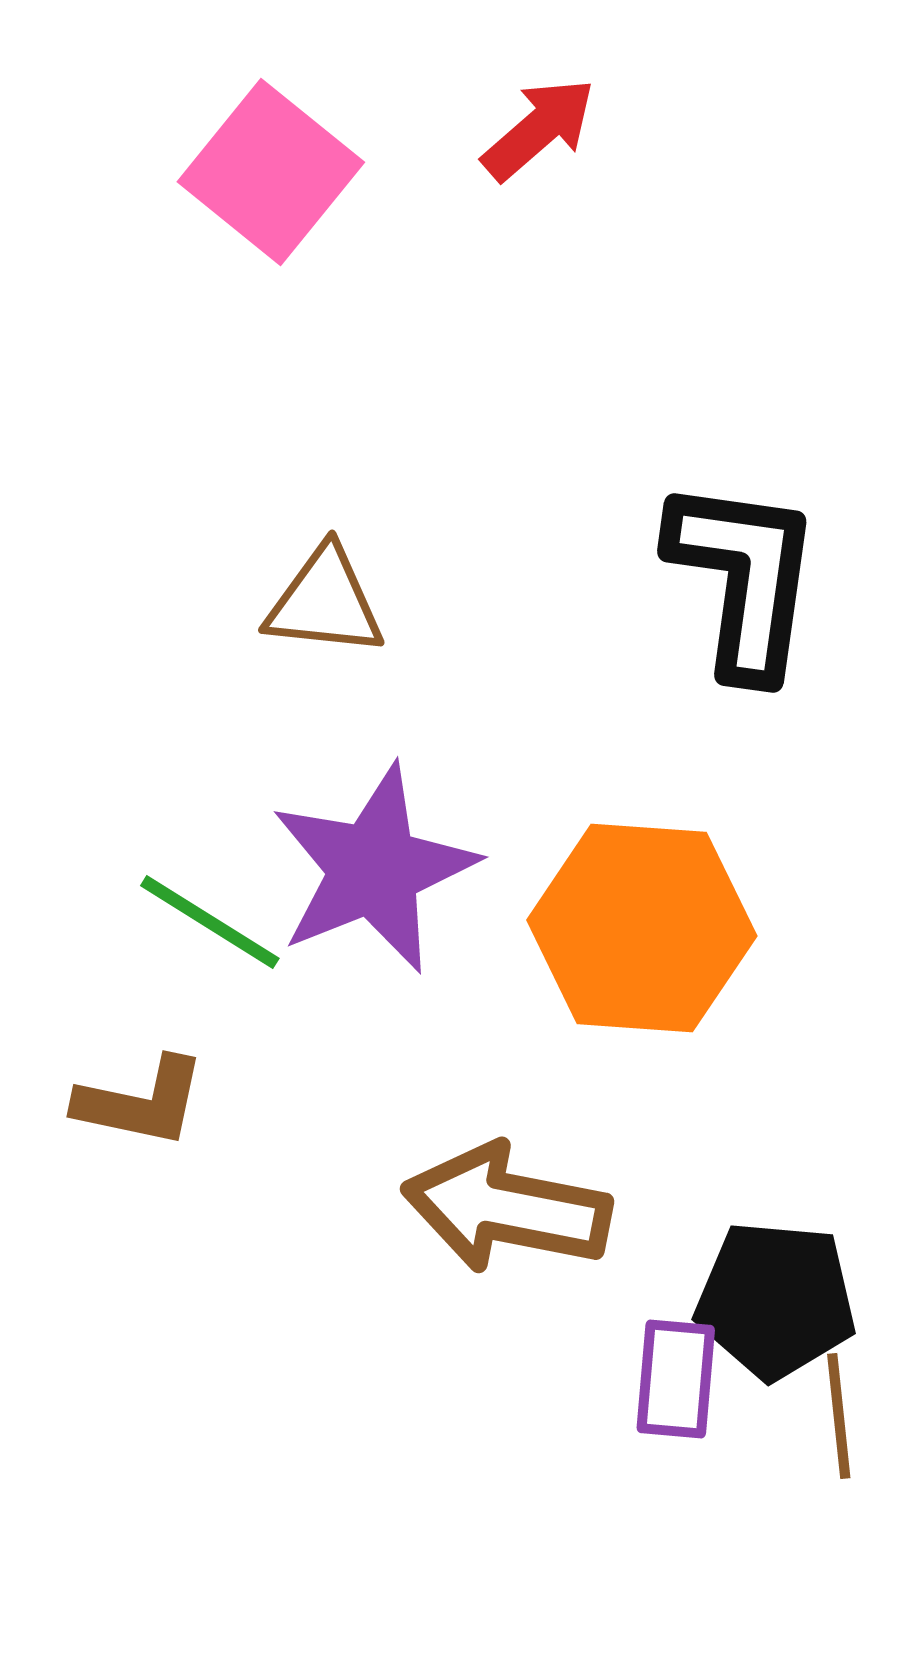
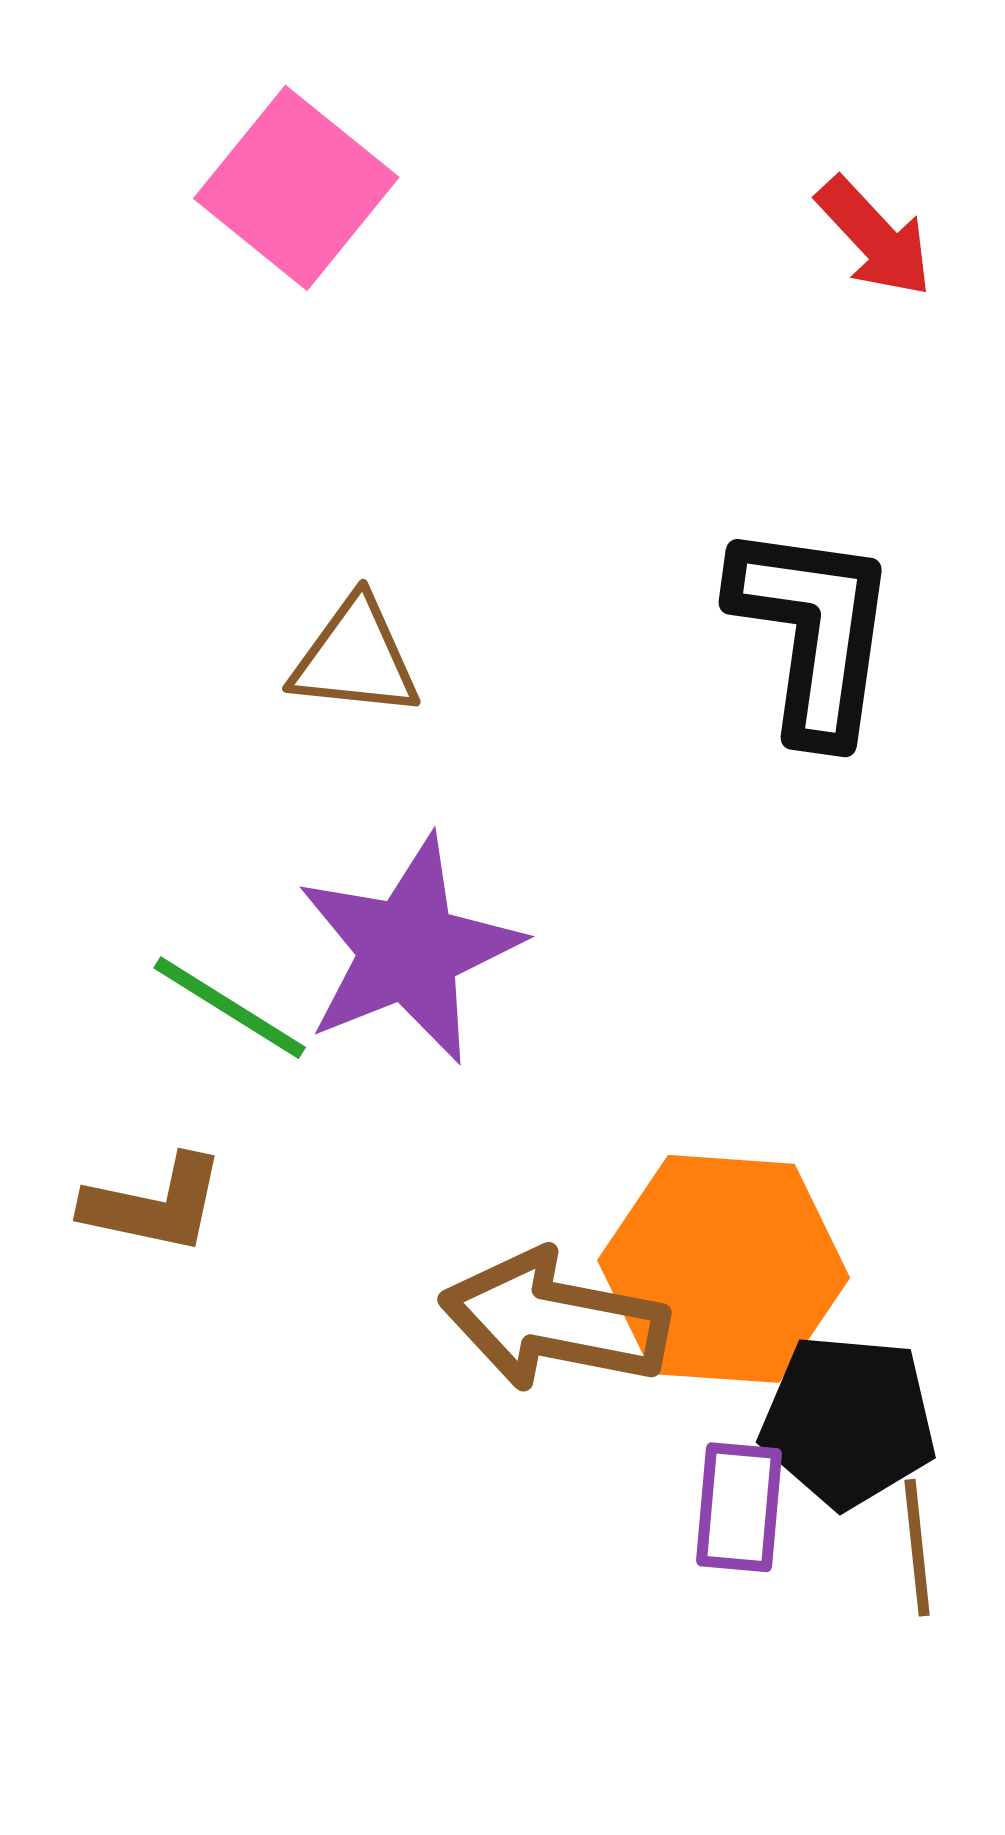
red arrow: (539, 129) -> (874, 237), moved, turned 88
orange hexagon: (642, 928) -> (724, 1269), moved

